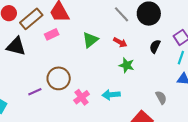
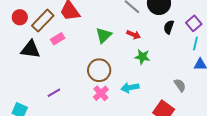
pink rectangle: (52, 34) -> (58, 39), moved
black semicircle: (155, 46) -> (169, 27), moved
brown circle: (59, 78) -> (99, 70), moved

